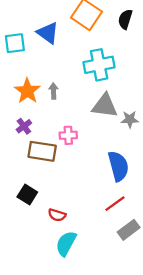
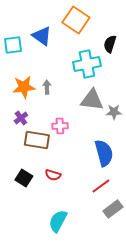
black semicircle: (125, 19) -> (110, 44), moved
orange star: (27, 91) -> (24, 87), turned 30
red semicircle: (57, 215) -> (53, 175), moved

